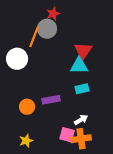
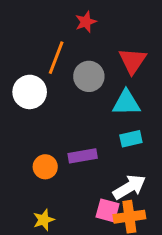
gray circle: (47, 29) -> (89, 76), moved
red triangle: (83, 51) -> (133, 61), moved
white arrow: (81, 120) -> (129, 187), size x1.5

